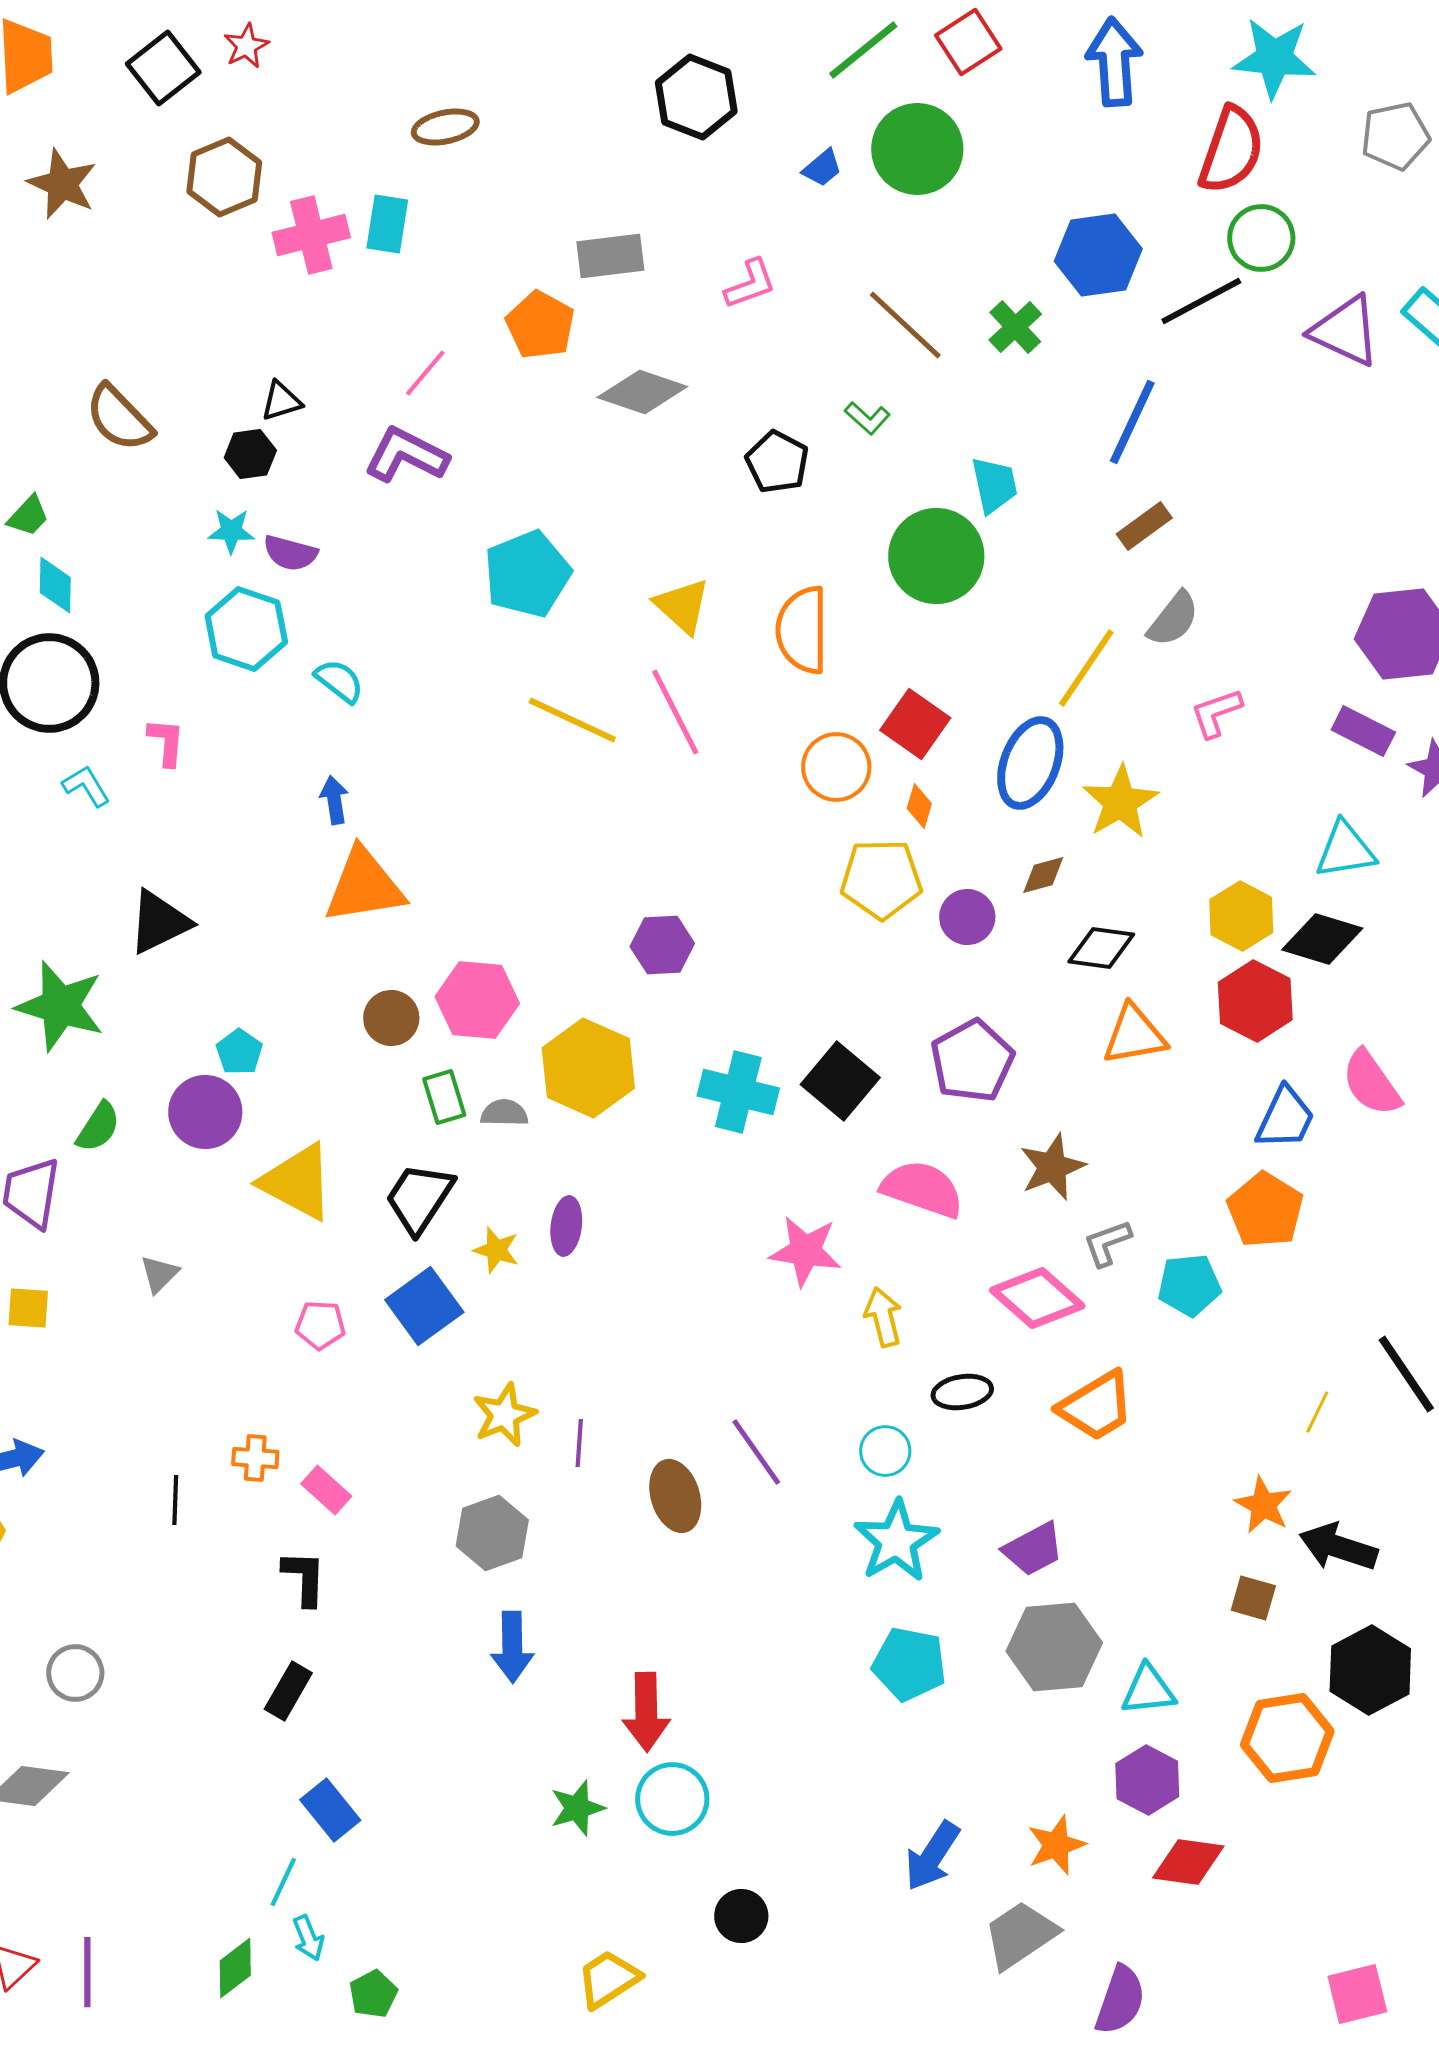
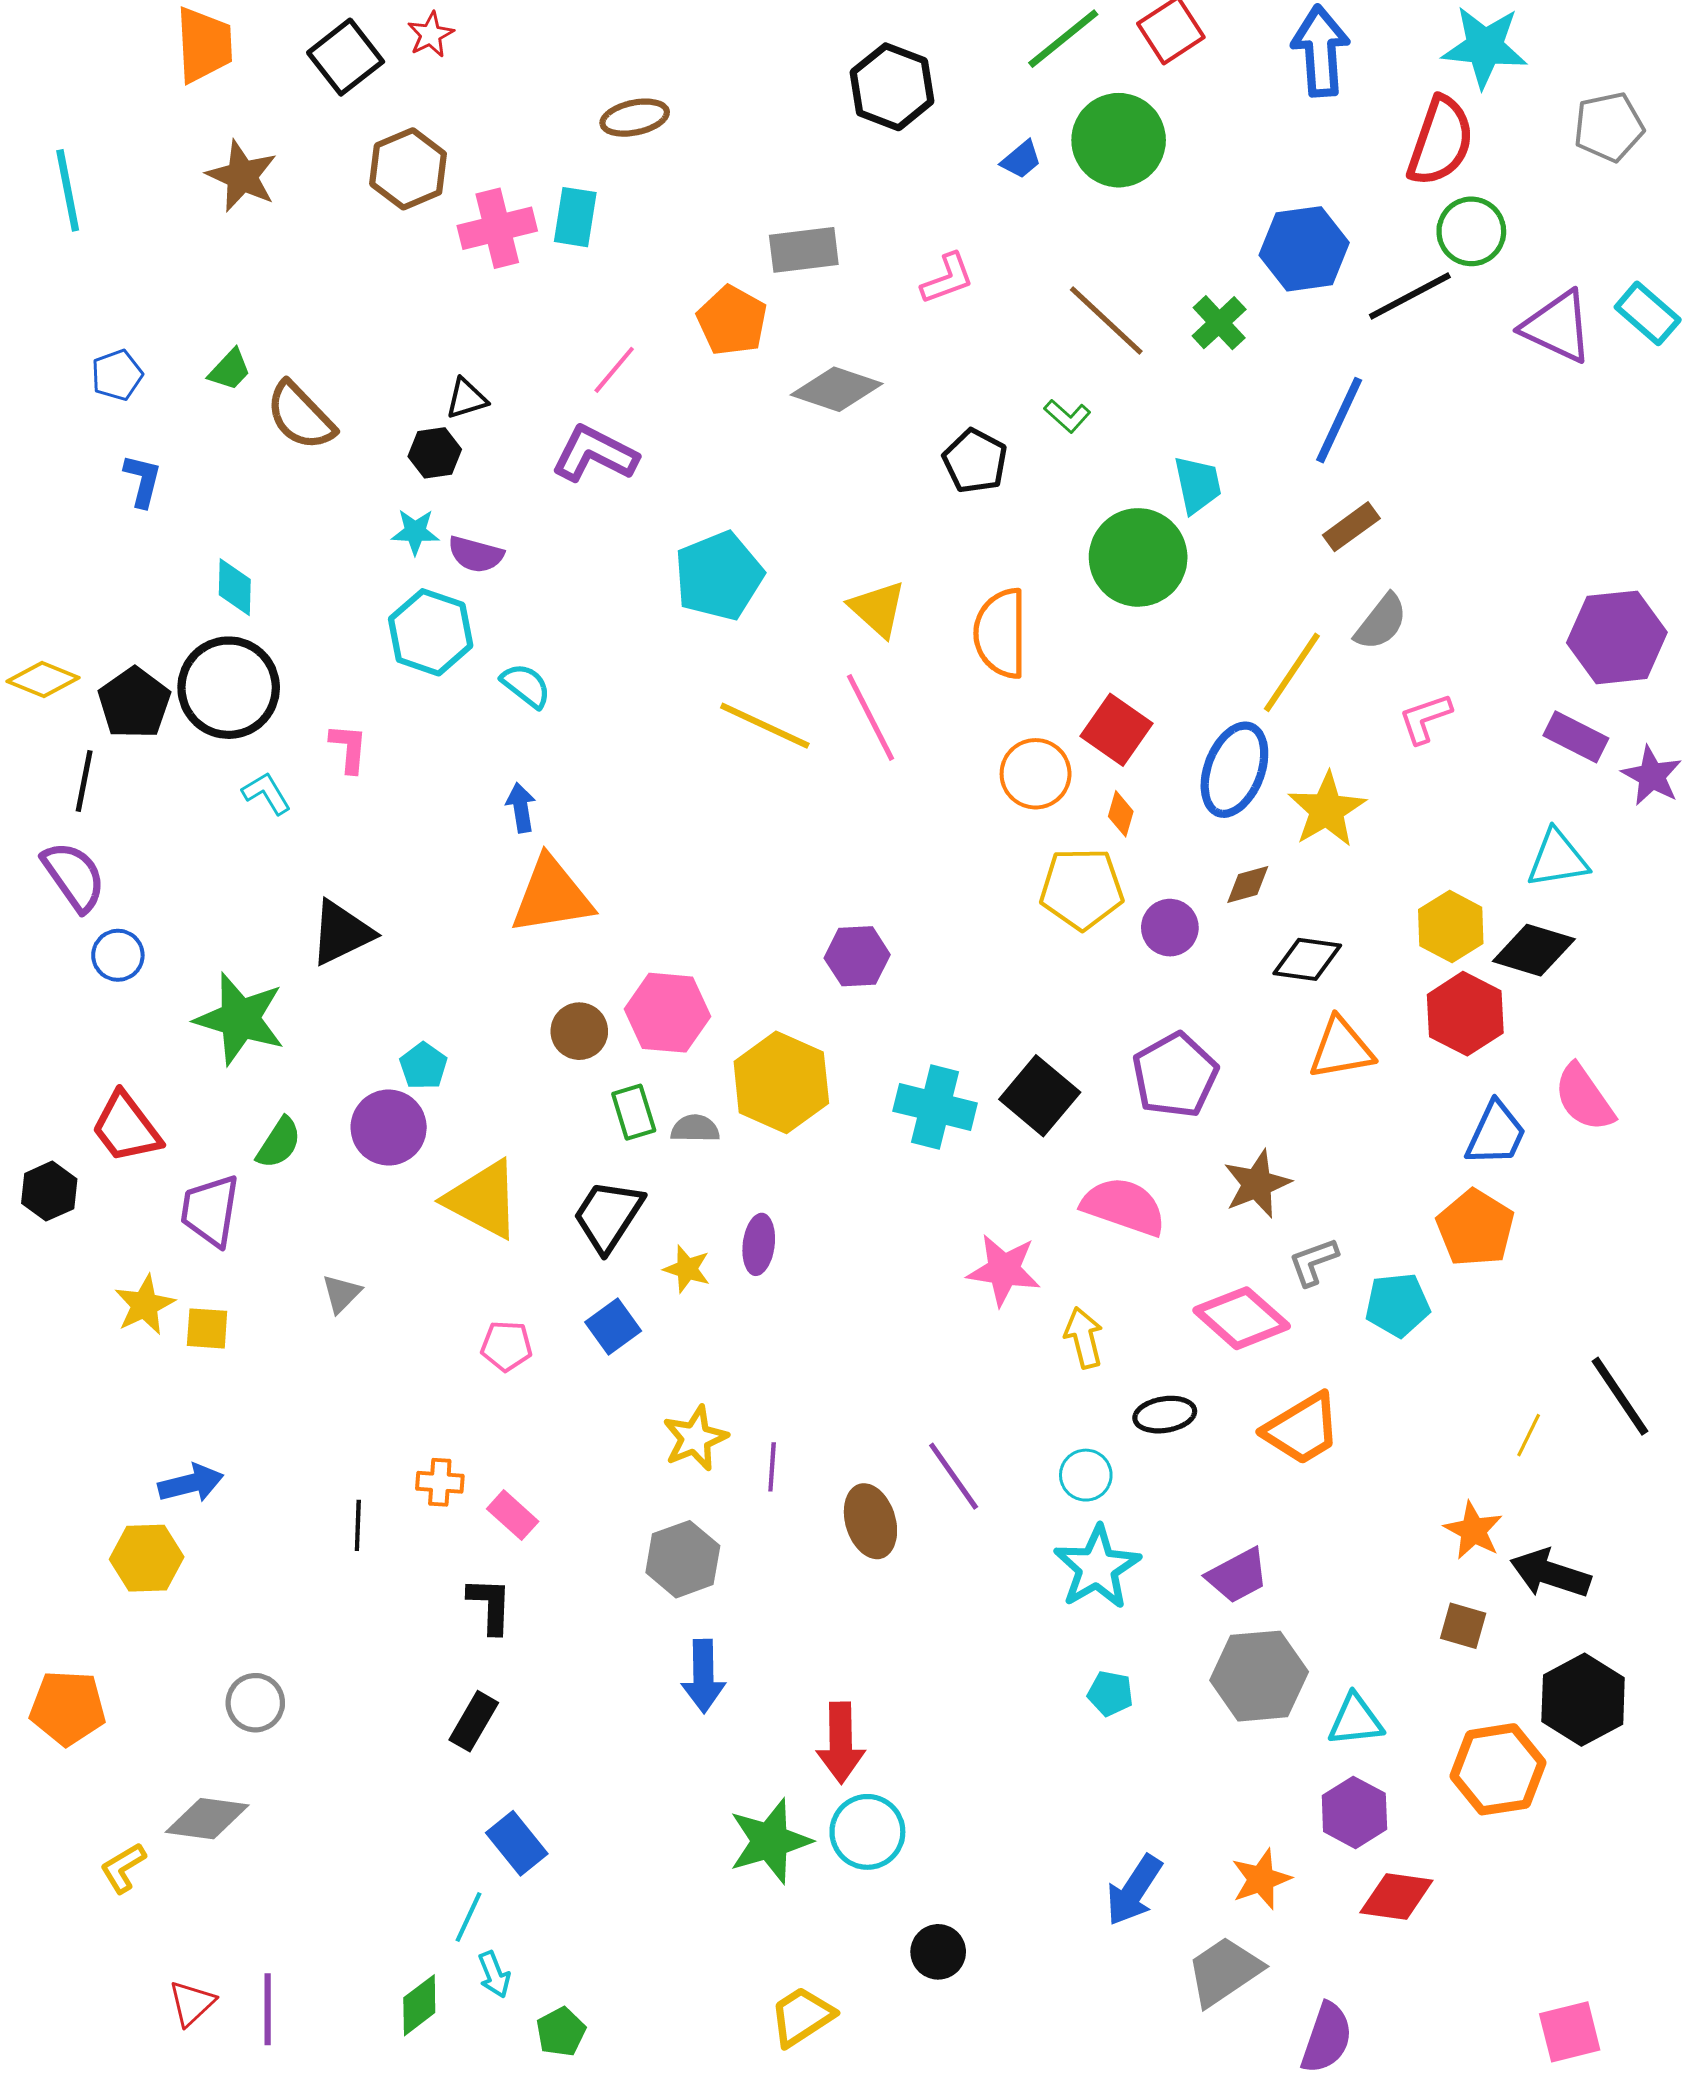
green trapezoid: (28, 516) -> (230, 370), moved
blue square: (424, 1306) -> (613, 1326), size x0.7
cyan pentagon: (909, 1664) -> (1110, 1693), size x0.6
green star: (577, 1808) -> (770, 1841), size x1.5

